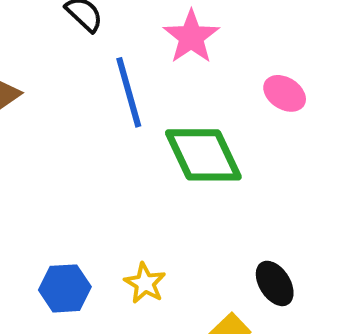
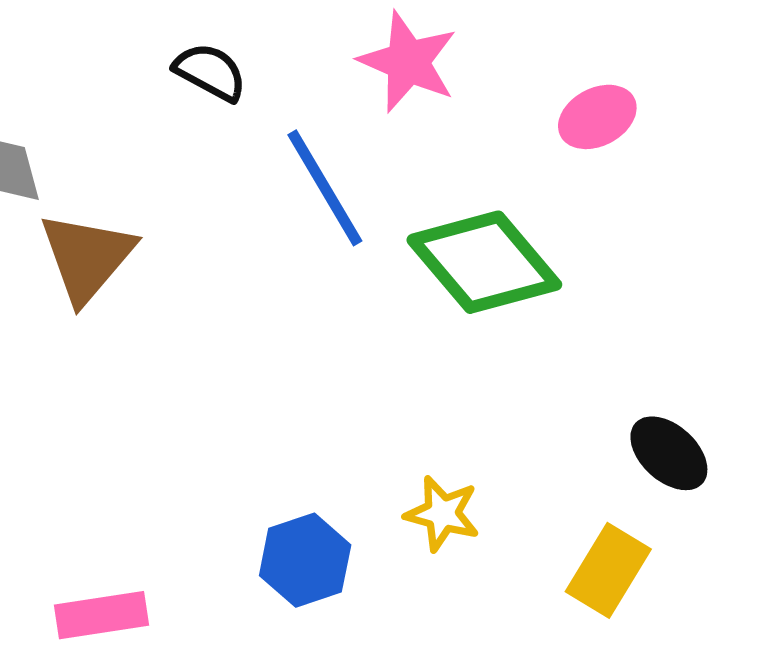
pink ellipse: (285, 93) -> (597, 117), turned -45

